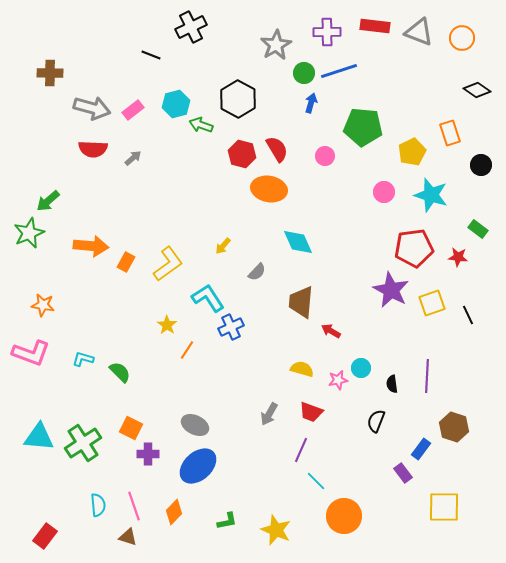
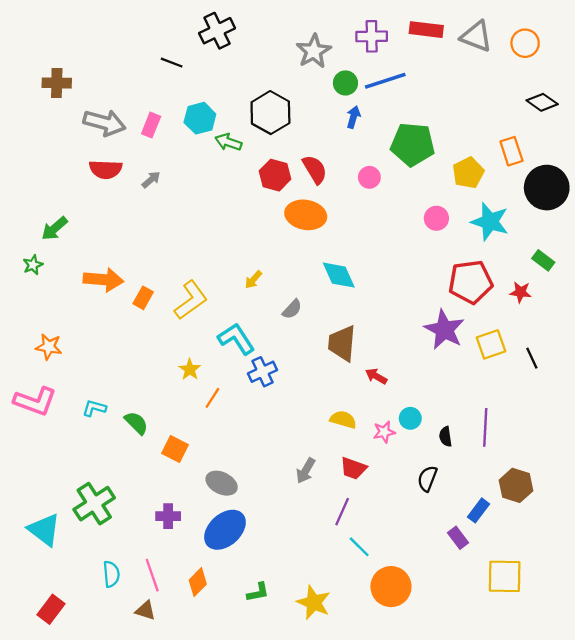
pink rectangle: (133, 110) -> (151, 125), turned -30
black circle: (481, 165) -> (547, 188), size x1.8
green star: (29, 233) -> (33, 265), size x0.6
orange square: (131, 428) -> (175, 449), moved
cyan triangle: (39, 437) -> (44, 530), moved, turned 32

